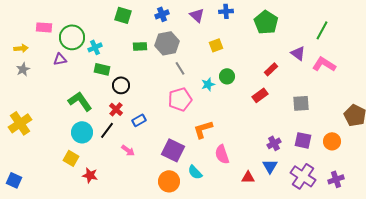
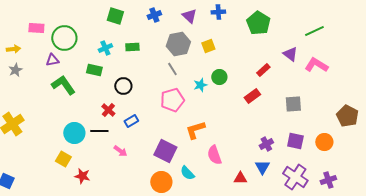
green line: (322, 30) -> (314, 31), turned 36
gray hexagon: (167, 43) -> (178, 44), moved
cyan cross: (95, 47) -> (105, 48), moved
black circle: (121, 85) -> (123, 86), moved
green L-shape: (80, 101) -> (63, 85), moved
black line: (107, 130) -> (99, 131), turned 54

